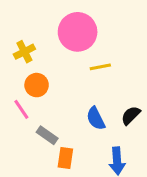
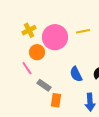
pink circle: (78, 32) -> (55, 37), moved
yellow line: (100, 67) -> (83, 31), moved

